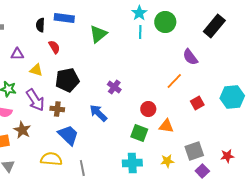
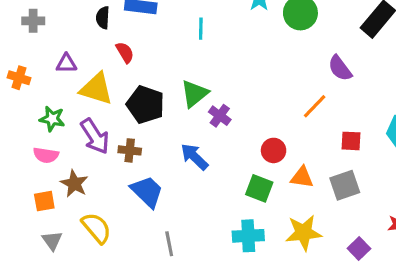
cyan line: (140, 32) -> (201, 29), moved
green triangle: (98, 34) -> (194, 94), moved
yellow triangle: (36, 70) -> (96, 89), size x1.6
black pentagon: (67, 80) -> (145, 105), turned 30
red square: (197, 103) -> (351, 141), turned 32
gray square: (194, 151) -> (345, 185), moved
yellow semicircle: (51, 159) -> (96, 228), moved, turned 45
yellow star: (167, 161) -> (304, 233), size x1.6

